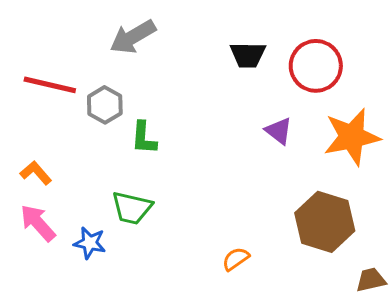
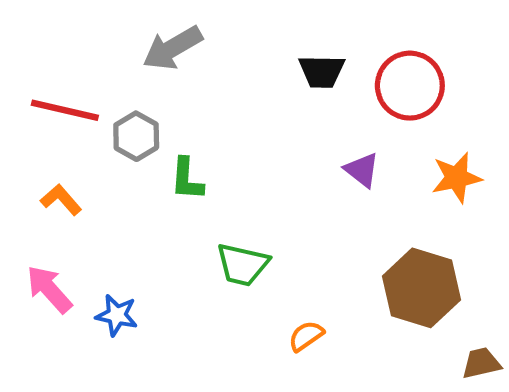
orange star: (352, 137) -> (457, 178), size x0.7
orange L-shape: (36, 173) -> (61, 200), moved
green trapezoid: (132, 208) -> (243, 265), moved

